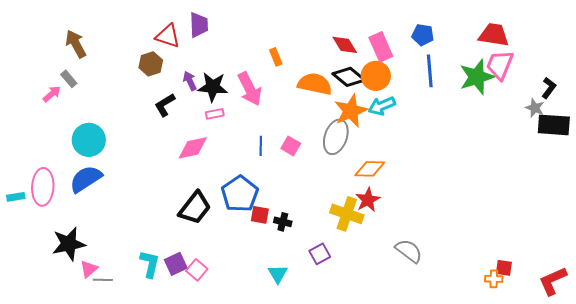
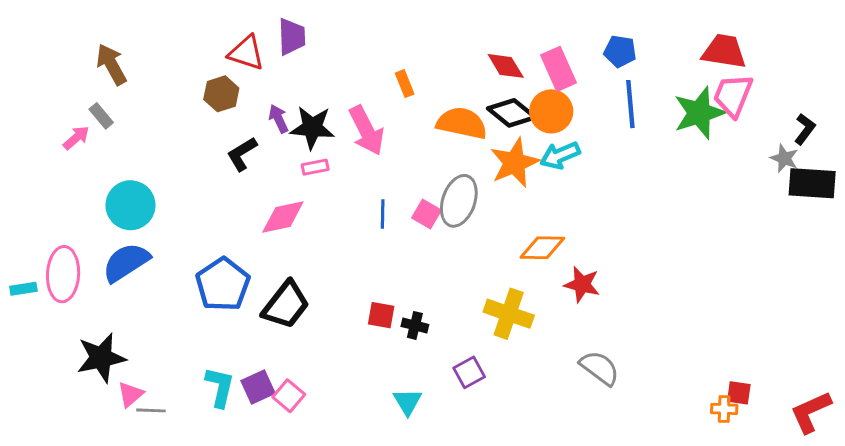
gray ellipse: (336, 137) -> (459, 201), moved
blue pentagon: (240, 194) -> (223, 284), moved
red star: (368, 200) -> (582, 284), moved, turned -30

